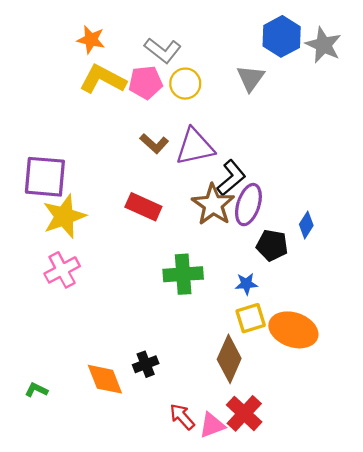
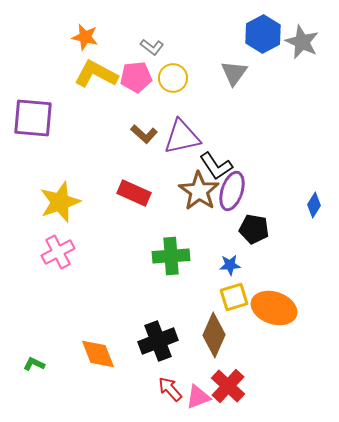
gray L-shape: (163, 50) -> (152, 47), size x0.7
purple square: (45, 177) -> (33, 118), moved
black L-shape: (231, 178) -> (216, 166), turned 96
blue diamond: (306, 225) -> (314, 205), moved
black cross: (146, 364) -> (158, 341), moved, size x1.6

